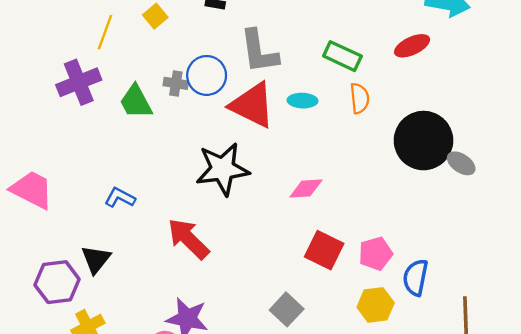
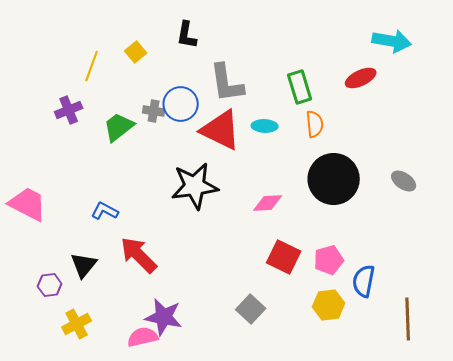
green rectangle: (342, 56) -> (300, 87), turned 48
purple cross: (79, 82) -> (69, 110), size x0.7
green trapezoid: (136, 102) -> (119, 127), turned 80
black circle: (423, 141) -> (334, 179), moved
red arrow: (188, 239) -> (139, 255), moved
purple hexagon: (57, 282) -> (50, 285), size x0.6

